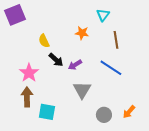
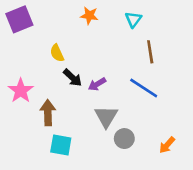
orange star: (82, 33) -> (89, 16), moved
pink star: (29, 73) -> (21, 91), moved
brown arrow: (27, 97) -> (48, 113), moved
gray circle: (104, 115) -> (124, 139), moved

